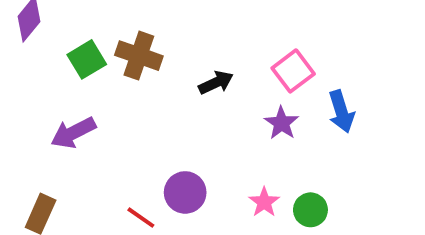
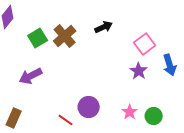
brown cross: (139, 56) -> (65, 36), turned 30
black arrow: (216, 83) -> (104, 27), moved

